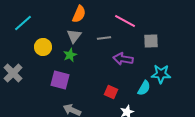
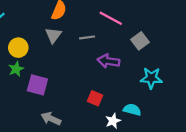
gray square: (151, 41) -> (140, 41), turned -35
green star: (70, 55) -> (16, 69), moved
cyan semicircle: (144, 88) -> (132, 110), moved, turned -105

